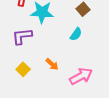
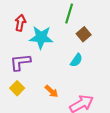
yellow square: (23, 69) -> (17, 88), moved

